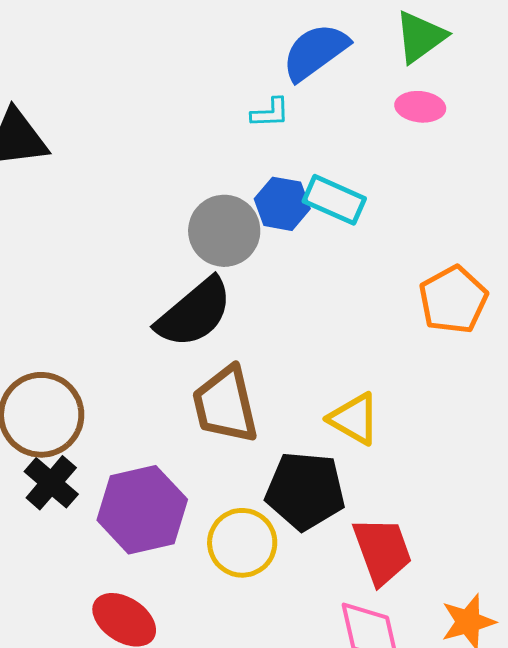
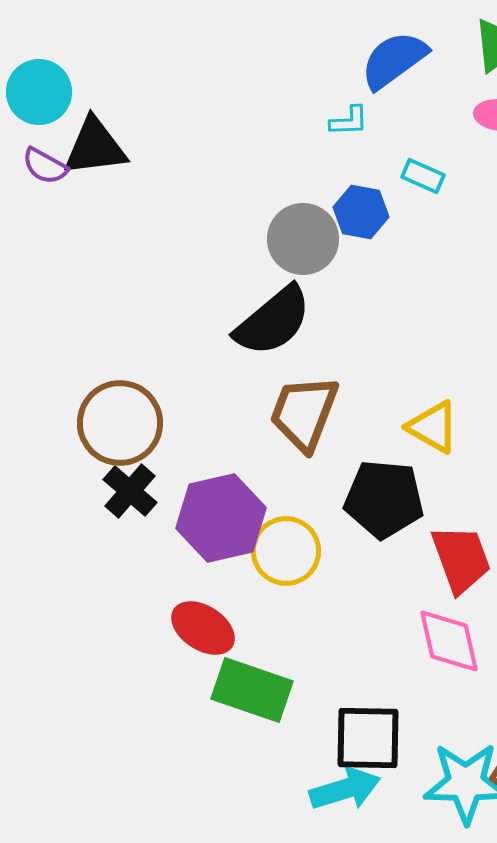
cyan rectangle: (334, 200) -> (423, 176), moved, size x0.7
brown trapezoid: (225, 405) -> (304, 413), turned 34
yellow circle: (242, 543) -> (286, 551), moved

